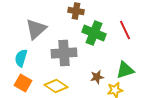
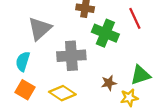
red line: (125, 30) -> (135, 18), moved

